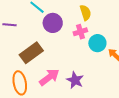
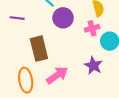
brown rectangle: (31, 53) -> (39, 49), turned -70
purple star: (75, 80) -> (93, 66), moved

